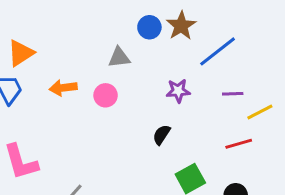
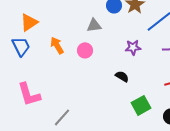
orange arrow: (63, 88) -> (57, 45), turned 66
black semicircle: (162, 135) -> (122, 76), turned 88

